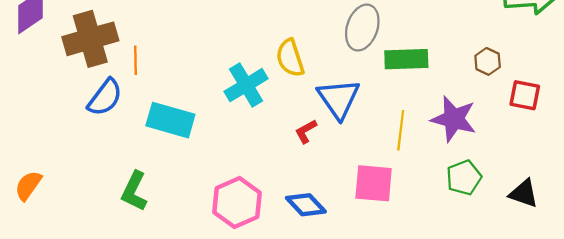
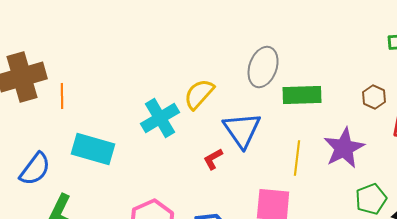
yellow semicircle: (290, 58) -> (199, 94), turned 60
blue semicircle: (105, 98) -> (35, 169), moved
purple star: (454, 119) -> (344, 148), turned 30
green pentagon: (464, 178) -> (371, 199), moved

